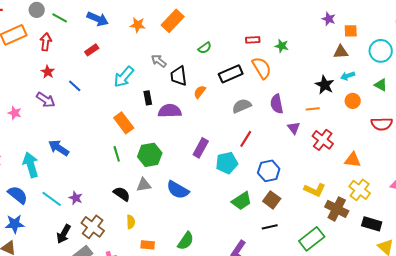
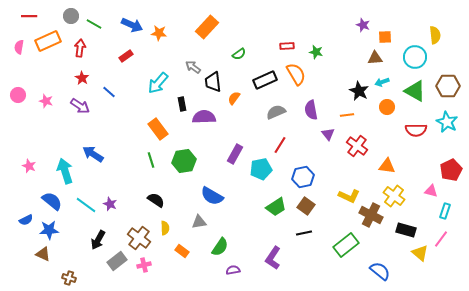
orange star: (138, 25) -> (159, 33), moved
green triangle: (381, 85) -> (415, 91), size x1.6
pink star: (15, 113) -> (46, 101), moved
gray triangle: (144, 185) -> (199, 222), moved
brown cross: (93, 227) -> (139, 238), moved
orange rectangle: (148, 245) -> (182, 251), turned 32

